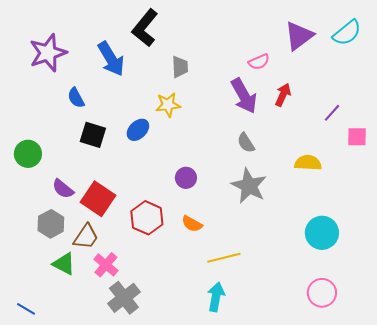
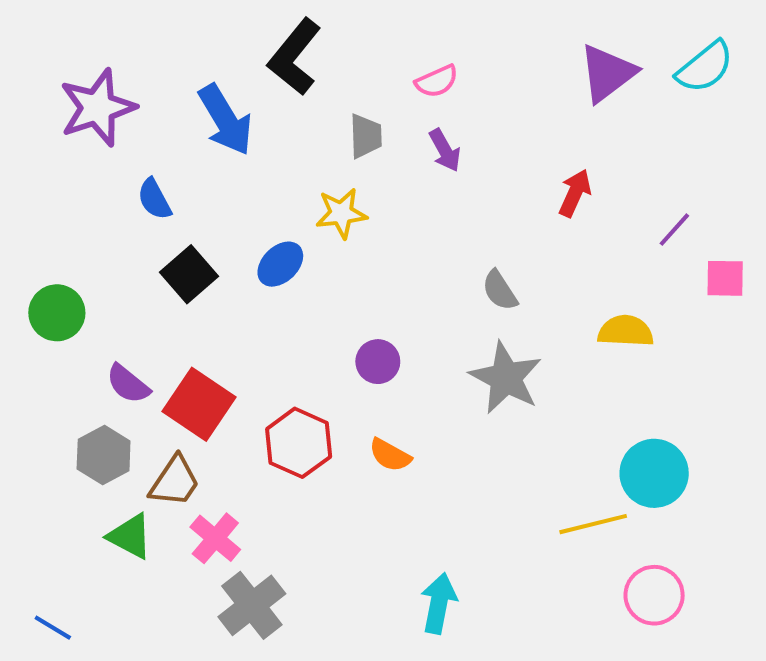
pink semicircle: (259, 62) -> (437, 81), moved
purple arrow: (244, 96) -> (445, 150), moved, size x0.6
black square: (93, 135) -> (189, 274), turned 32
yellow line: (224, 258) -> (593, 524), moved

